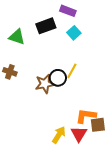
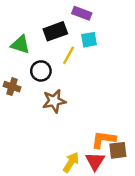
cyan square: (74, 33) -> (89, 40), turned 32
yellow line: (72, 71) -> (69, 55), moved
black circle: (58, 78) -> (41, 71), moved

